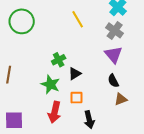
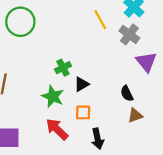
yellow line: (78, 19) -> (100, 20), moved
purple triangle: (113, 55) -> (146, 62), moved
red arrow: (55, 112) -> (57, 129), turned 120

